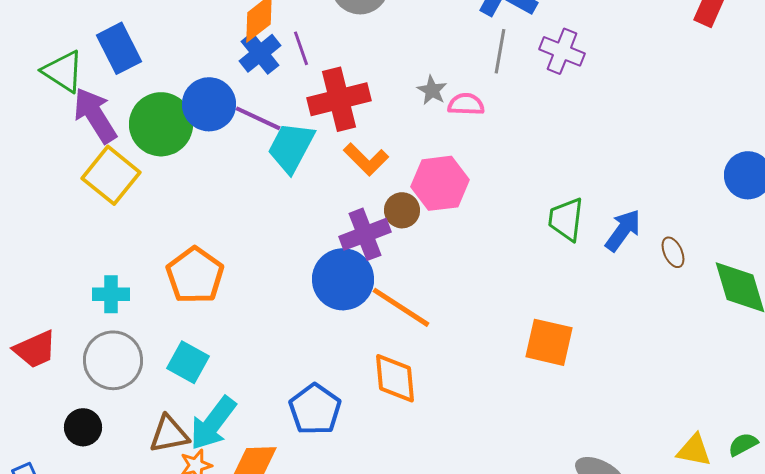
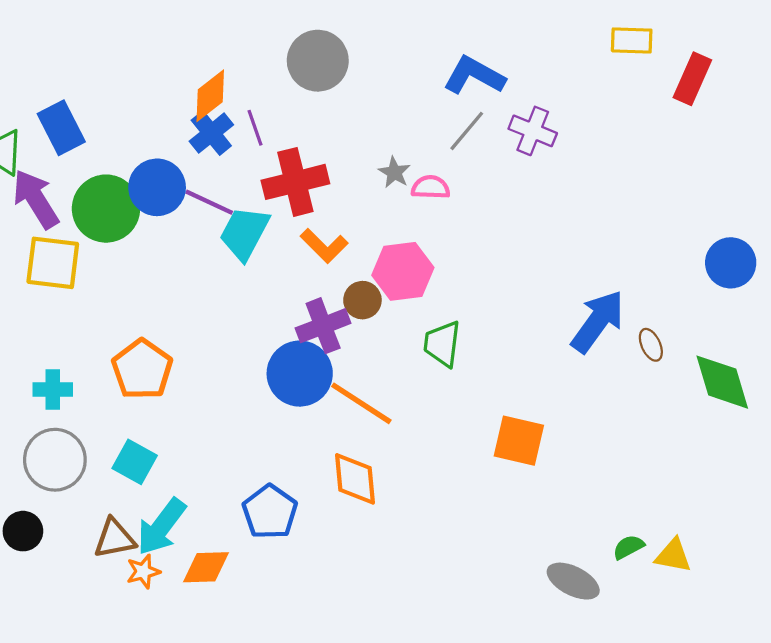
gray line: (500, 51) -> (467, 131), turned 30
yellow square: (111, 175) -> (53, 263), turned -32
green trapezoid: (566, 219) -> (442, 344), moved
blue arrow: (623, 230) -> (598, 321), size x1.4
green semicircle: (743, 444) -> (628, 547), moved

